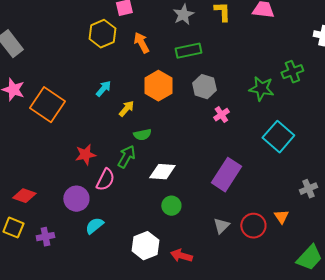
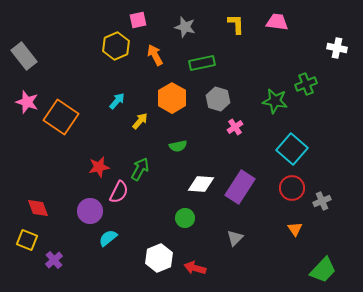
gray star: (183, 15) -> (185, 27), moved, turned -30
green semicircle: (142, 135) -> (178, 146), moved
white diamond: (162, 172) -> (201, 184), moved
red diamond: (24, 196) -> (38, 208), turned 50
red circle: (253, 226) -> (292, 188), moved
purple cross: (45, 237) -> (54, 260), moved, turned -30

